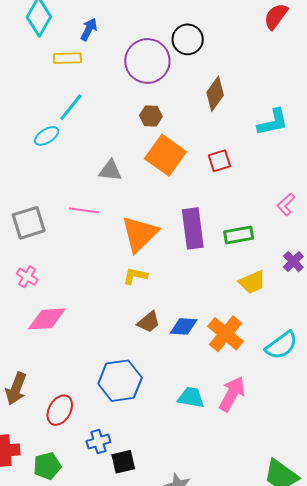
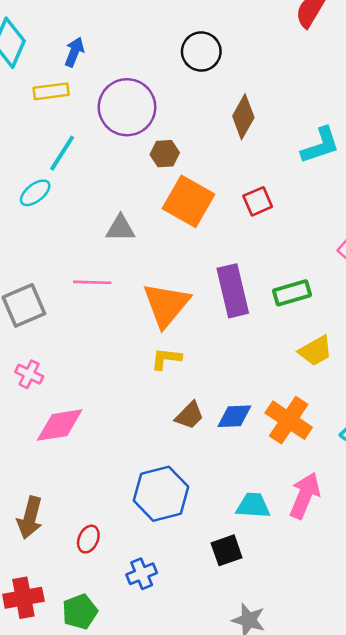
purple circle: (147, 61) -> (127, 107), moved
red ellipse: (60, 410) -> (88, 539), size x0.7
black square: (123, 462) -> (227, 550), moved

